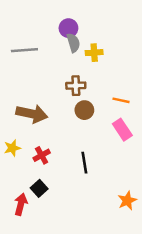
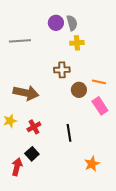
gray semicircle: (73, 43) -> (72, 23), moved
brown circle: (84, 110) -> (79, 90), moved
orange star: (127, 201) -> (92, 164), moved

